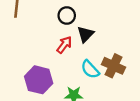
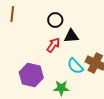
black triangle: (85, 34) -> (71, 36), turned 42

